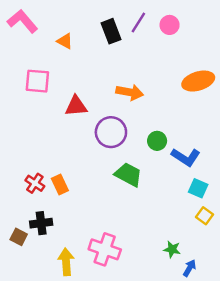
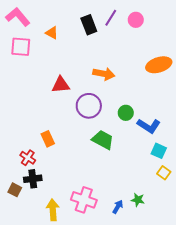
pink square: (37, 81) -> (21, 47), moved
red cross: (35, 183) -> (28, 158), moved
orange rectangle: (60, 184) -> (48, 139), moved
blue arrow: (189, 268) -> (118, 207), moved

